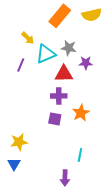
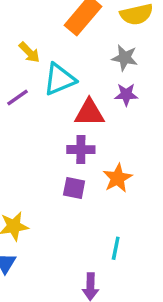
gray star: (69, 48) -> (125, 58), moved
purple line: (21, 65) -> (18, 97), turned 32

